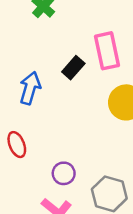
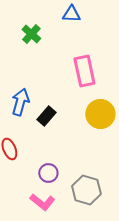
black rectangle: (73, 68) -> (46, 116), moved

